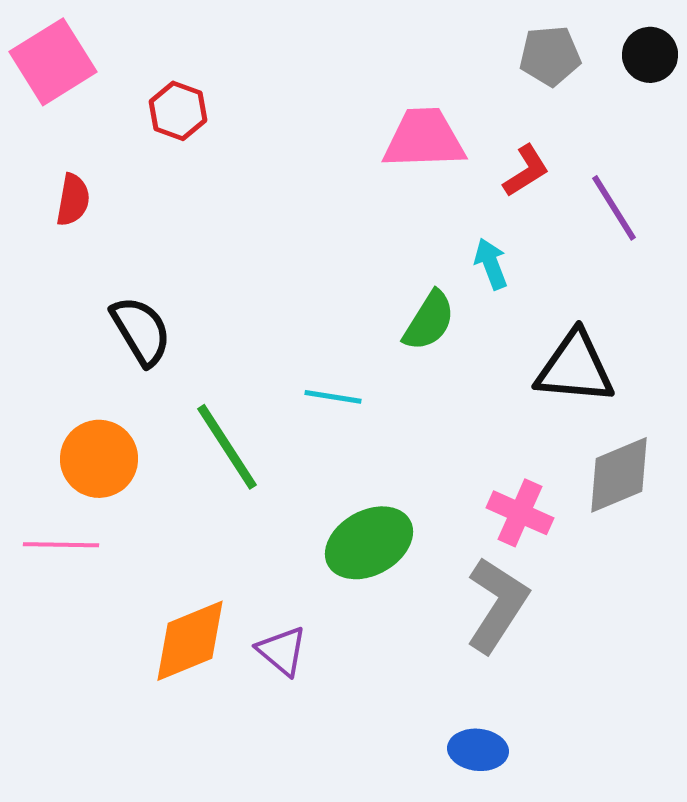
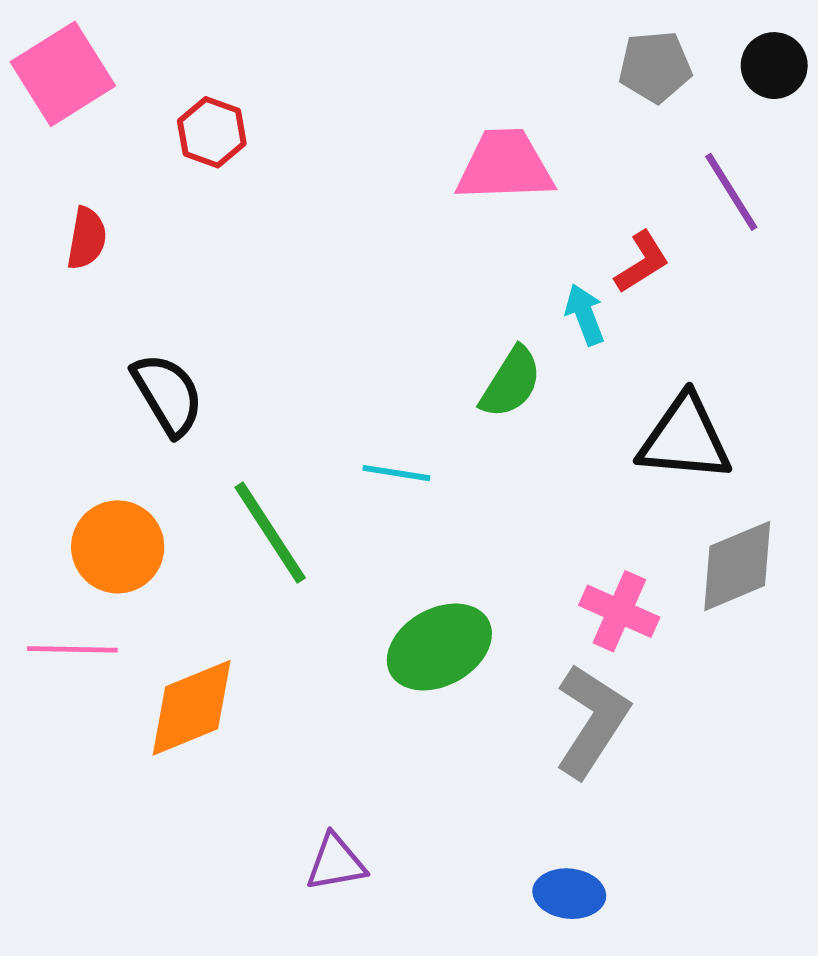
red L-shape: (526, 171) -> (642, 262), moved
purple line: (614, 208) -> (731, 192), moved
orange diamond: (190, 641) -> (192, 708), moved
purple triangle: (282, 651) -> (336, 863), moved, turned -50

